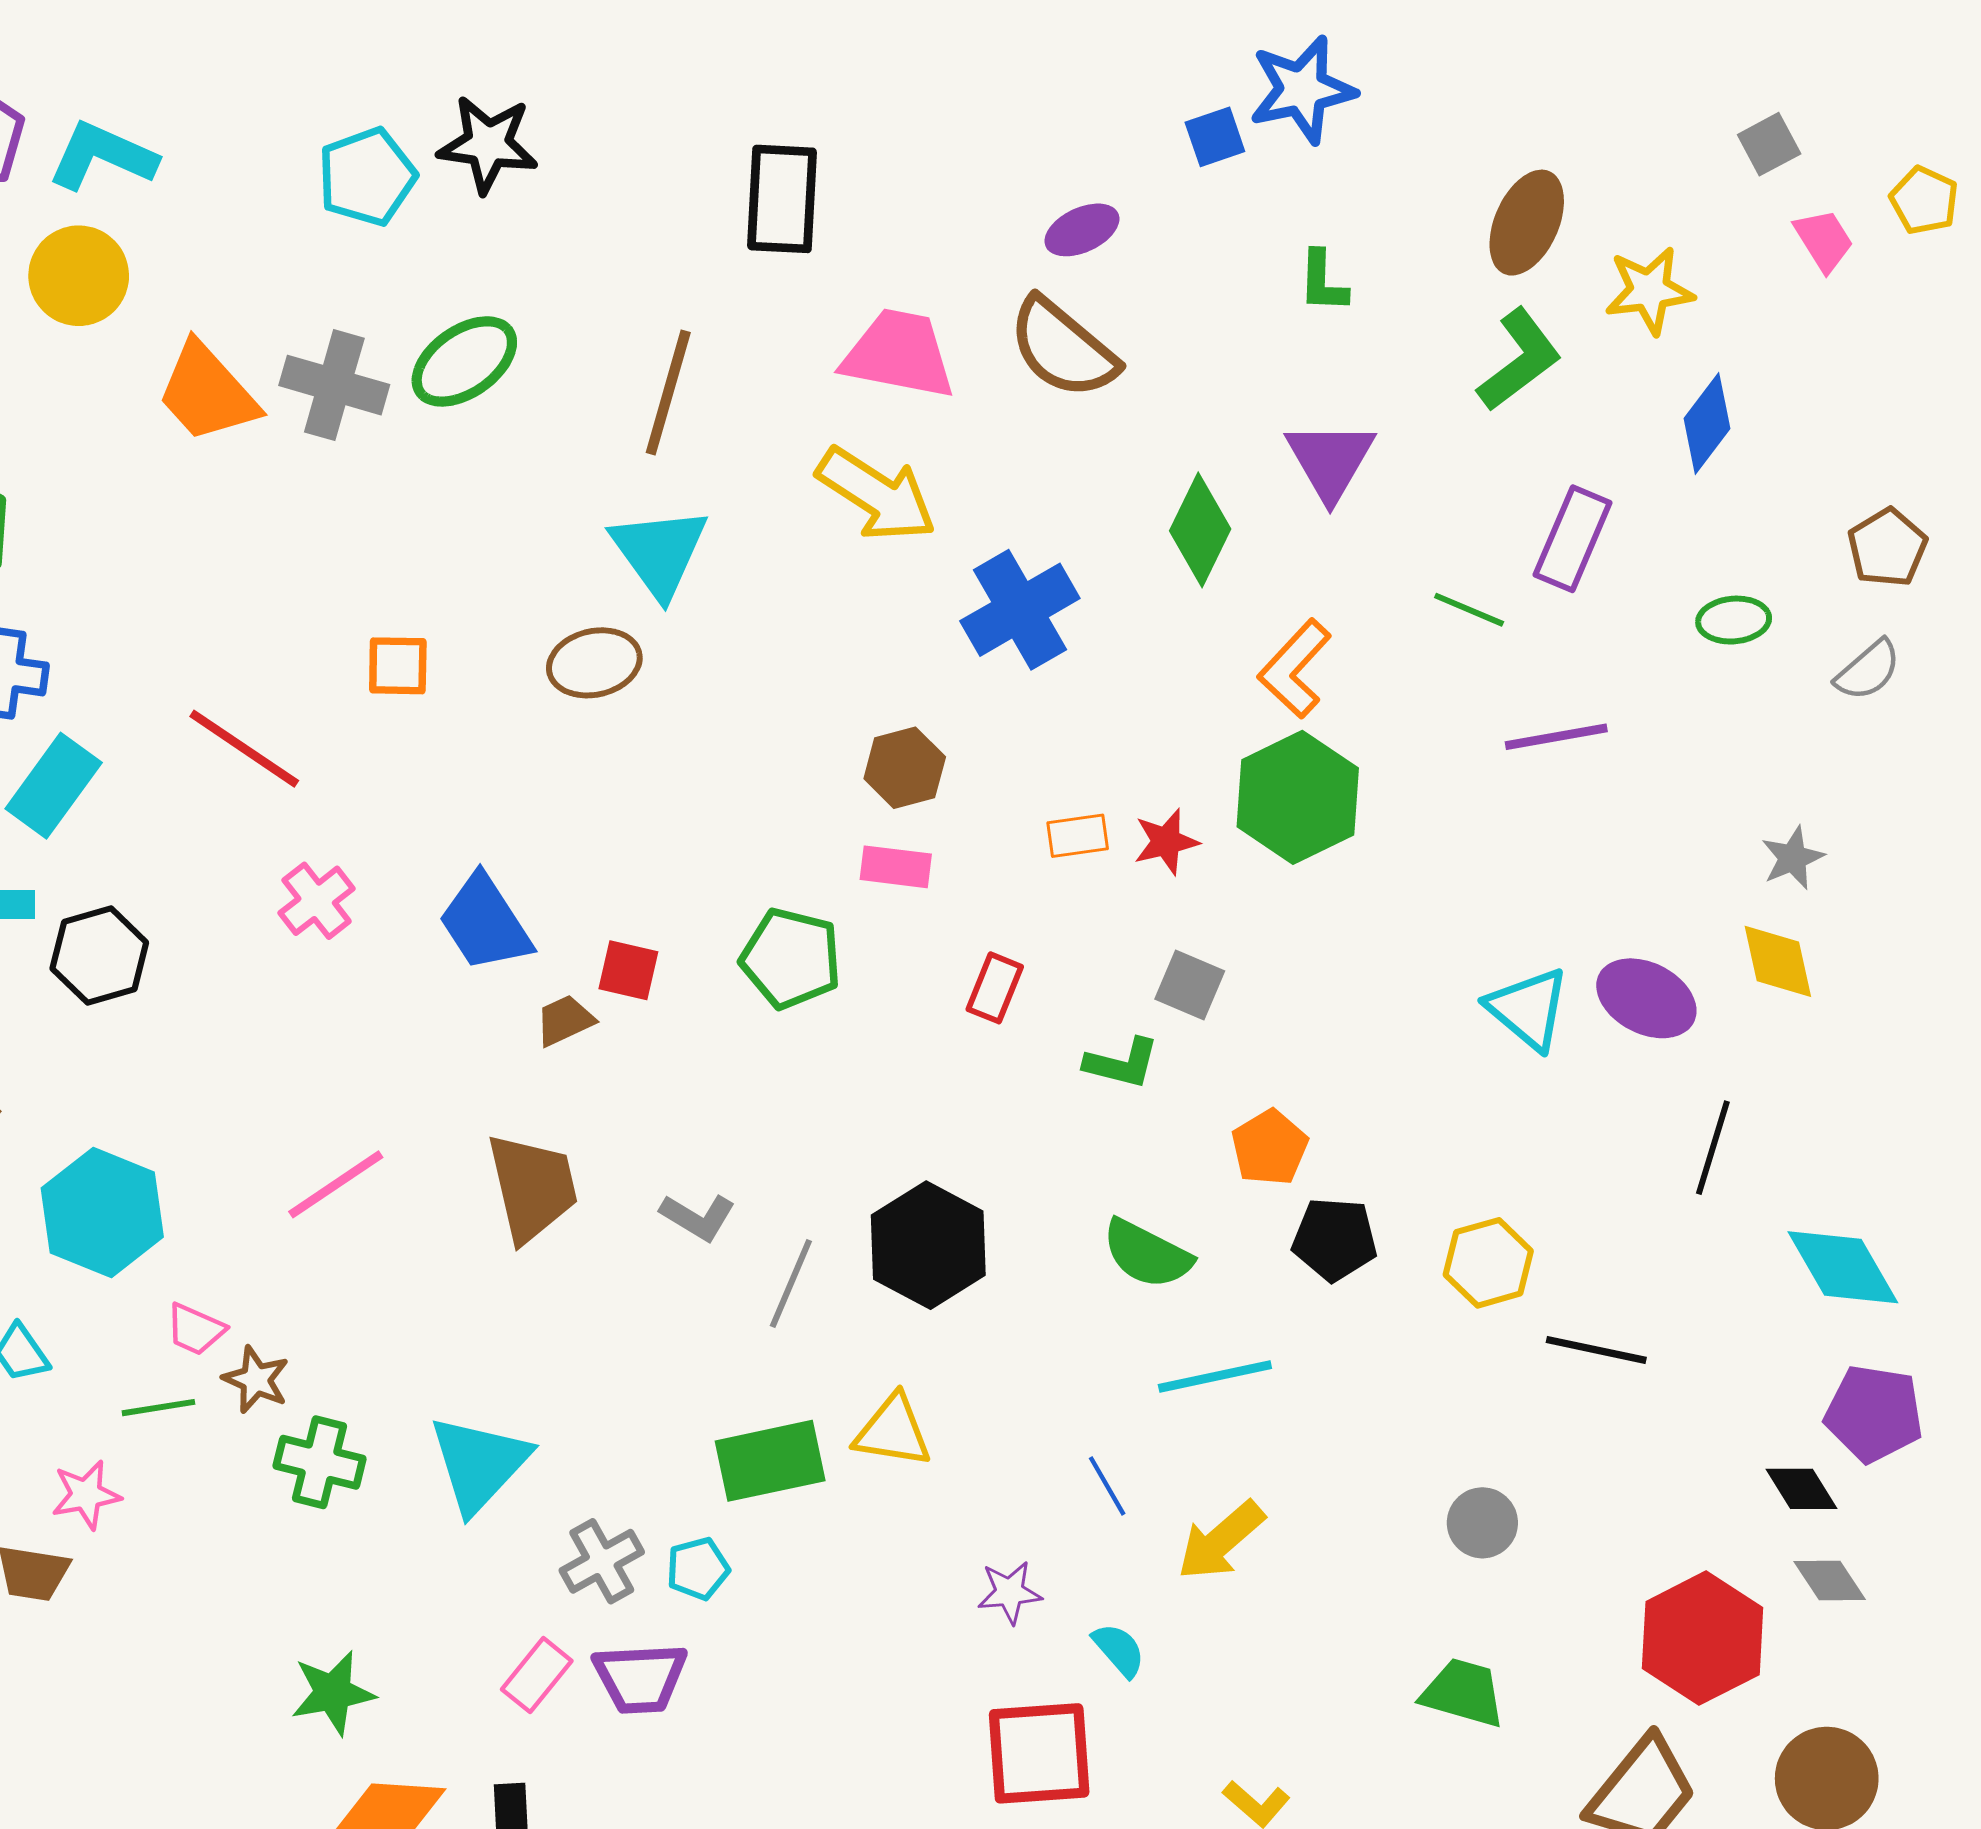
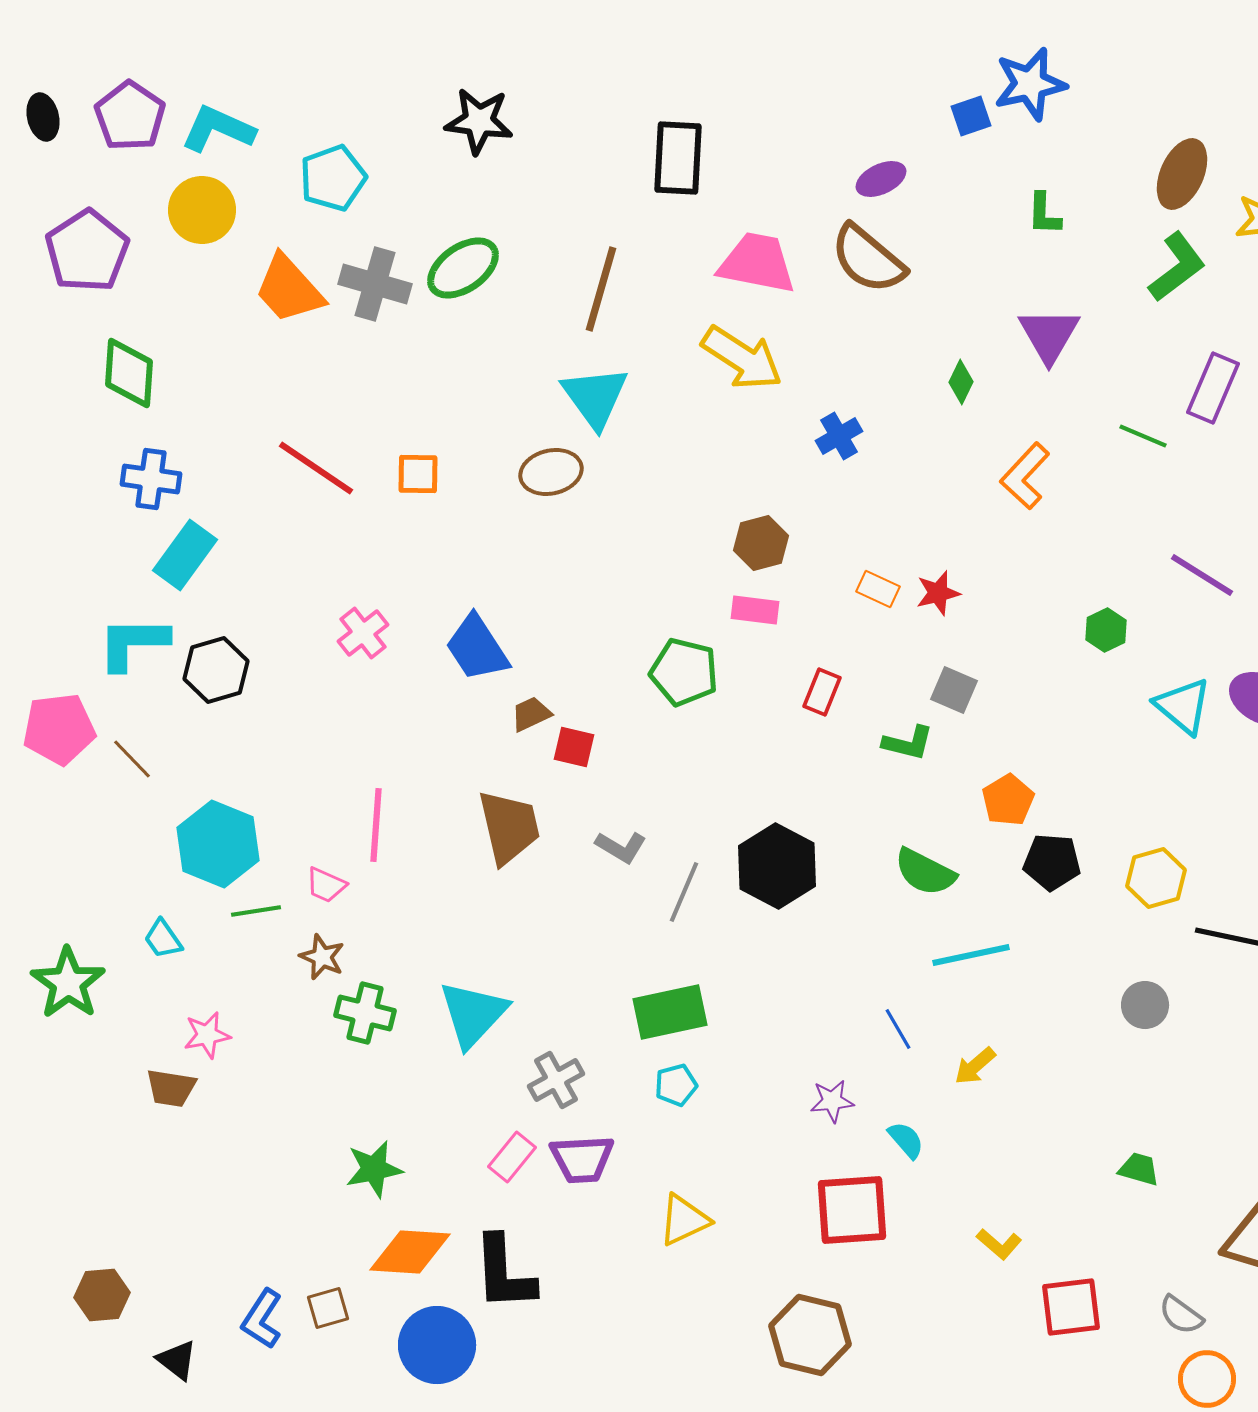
cyan pentagon: (367, 177) -> (333, 178), moved
green diamond: (1200, 530) -> (961, 382), size x0.6
blue cross: (1020, 610) -> (839, 436), size x0.6
purple line: (1556, 737) -> (1202, 575), moved, turned 42
red line: (244, 749) -> (316, 468), moved
green hexagon: (1298, 797) -> (1106, 630), moved, size x0.5
orange rectangle: (1078, 836) -> (878, 589), turned 33
red square: (628, 970) -> (574, 747), moved
pink line: (336, 1184) -> (376, 825), turned -52
pink trapezoid: (195, 1329) -> (326, 885), moved
green line: (158, 1408) -> (256, 911), moved
yellow triangle: (893, 1431) -> (684, 1220), moved, turned -34
gray circle: (1482, 1523) -> (1145, 1005), moved
yellow arrow: (1221, 1541) -> (975, 1066), size x0.7
cyan pentagon: (698, 1569) -> (676, 1085), moved
green trapezoid: (1463, 1693) -> (1139, 1169), size x0.7

